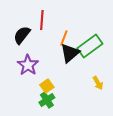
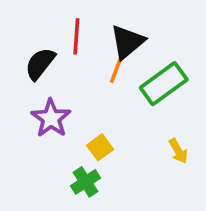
black triangle: (70, 53) -> (127, 42), moved
yellow square: (47, 86) -> (100, 147), moved

